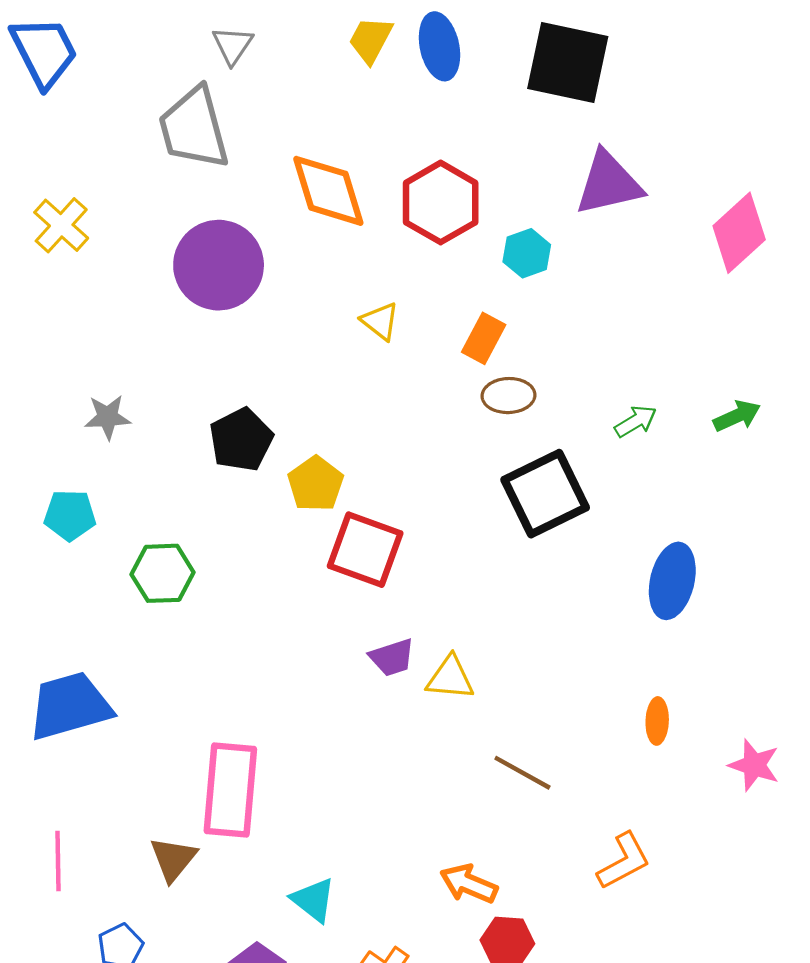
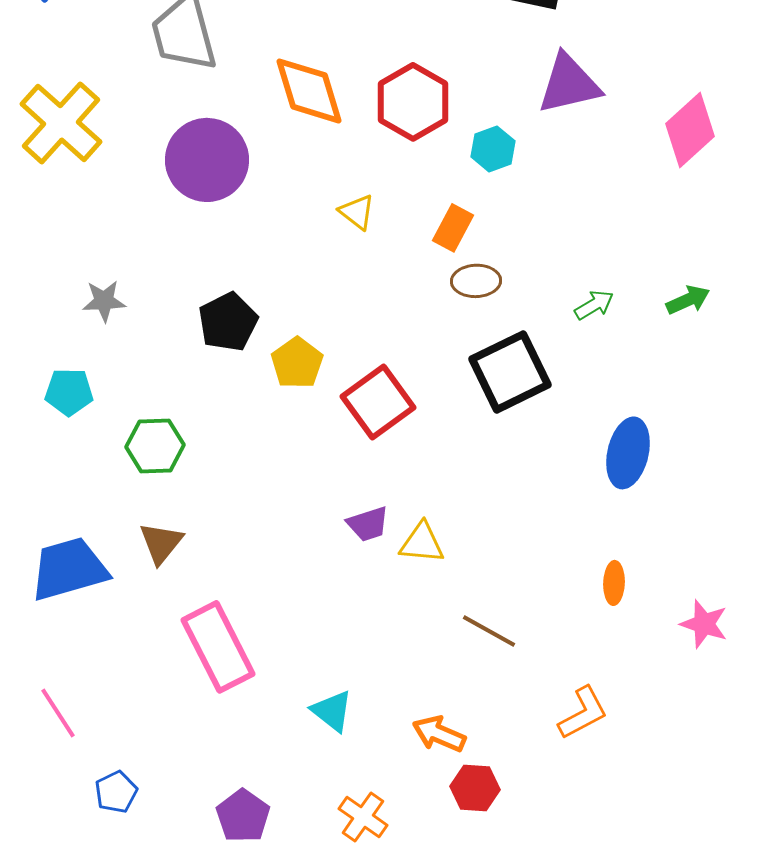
yellow cross: (61, 225) -> (61, 123), size x1.6
red square: (365, 550) -> (378, 402), moved, turned 34
pink rectangle: (230, 790) -> (218, 647), turned -32
brown triangle: (173, 859) -> (161, 543), moved
pink line: (58, 861) -> (58, 713), turned -32
cyan triangle: (313, 900) -> (332, 711), moved

